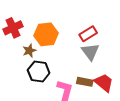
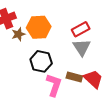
brown star: (29, 51) -> (18, 34), moved
black hexagon: (39, 71) -> (41, 61), moved

